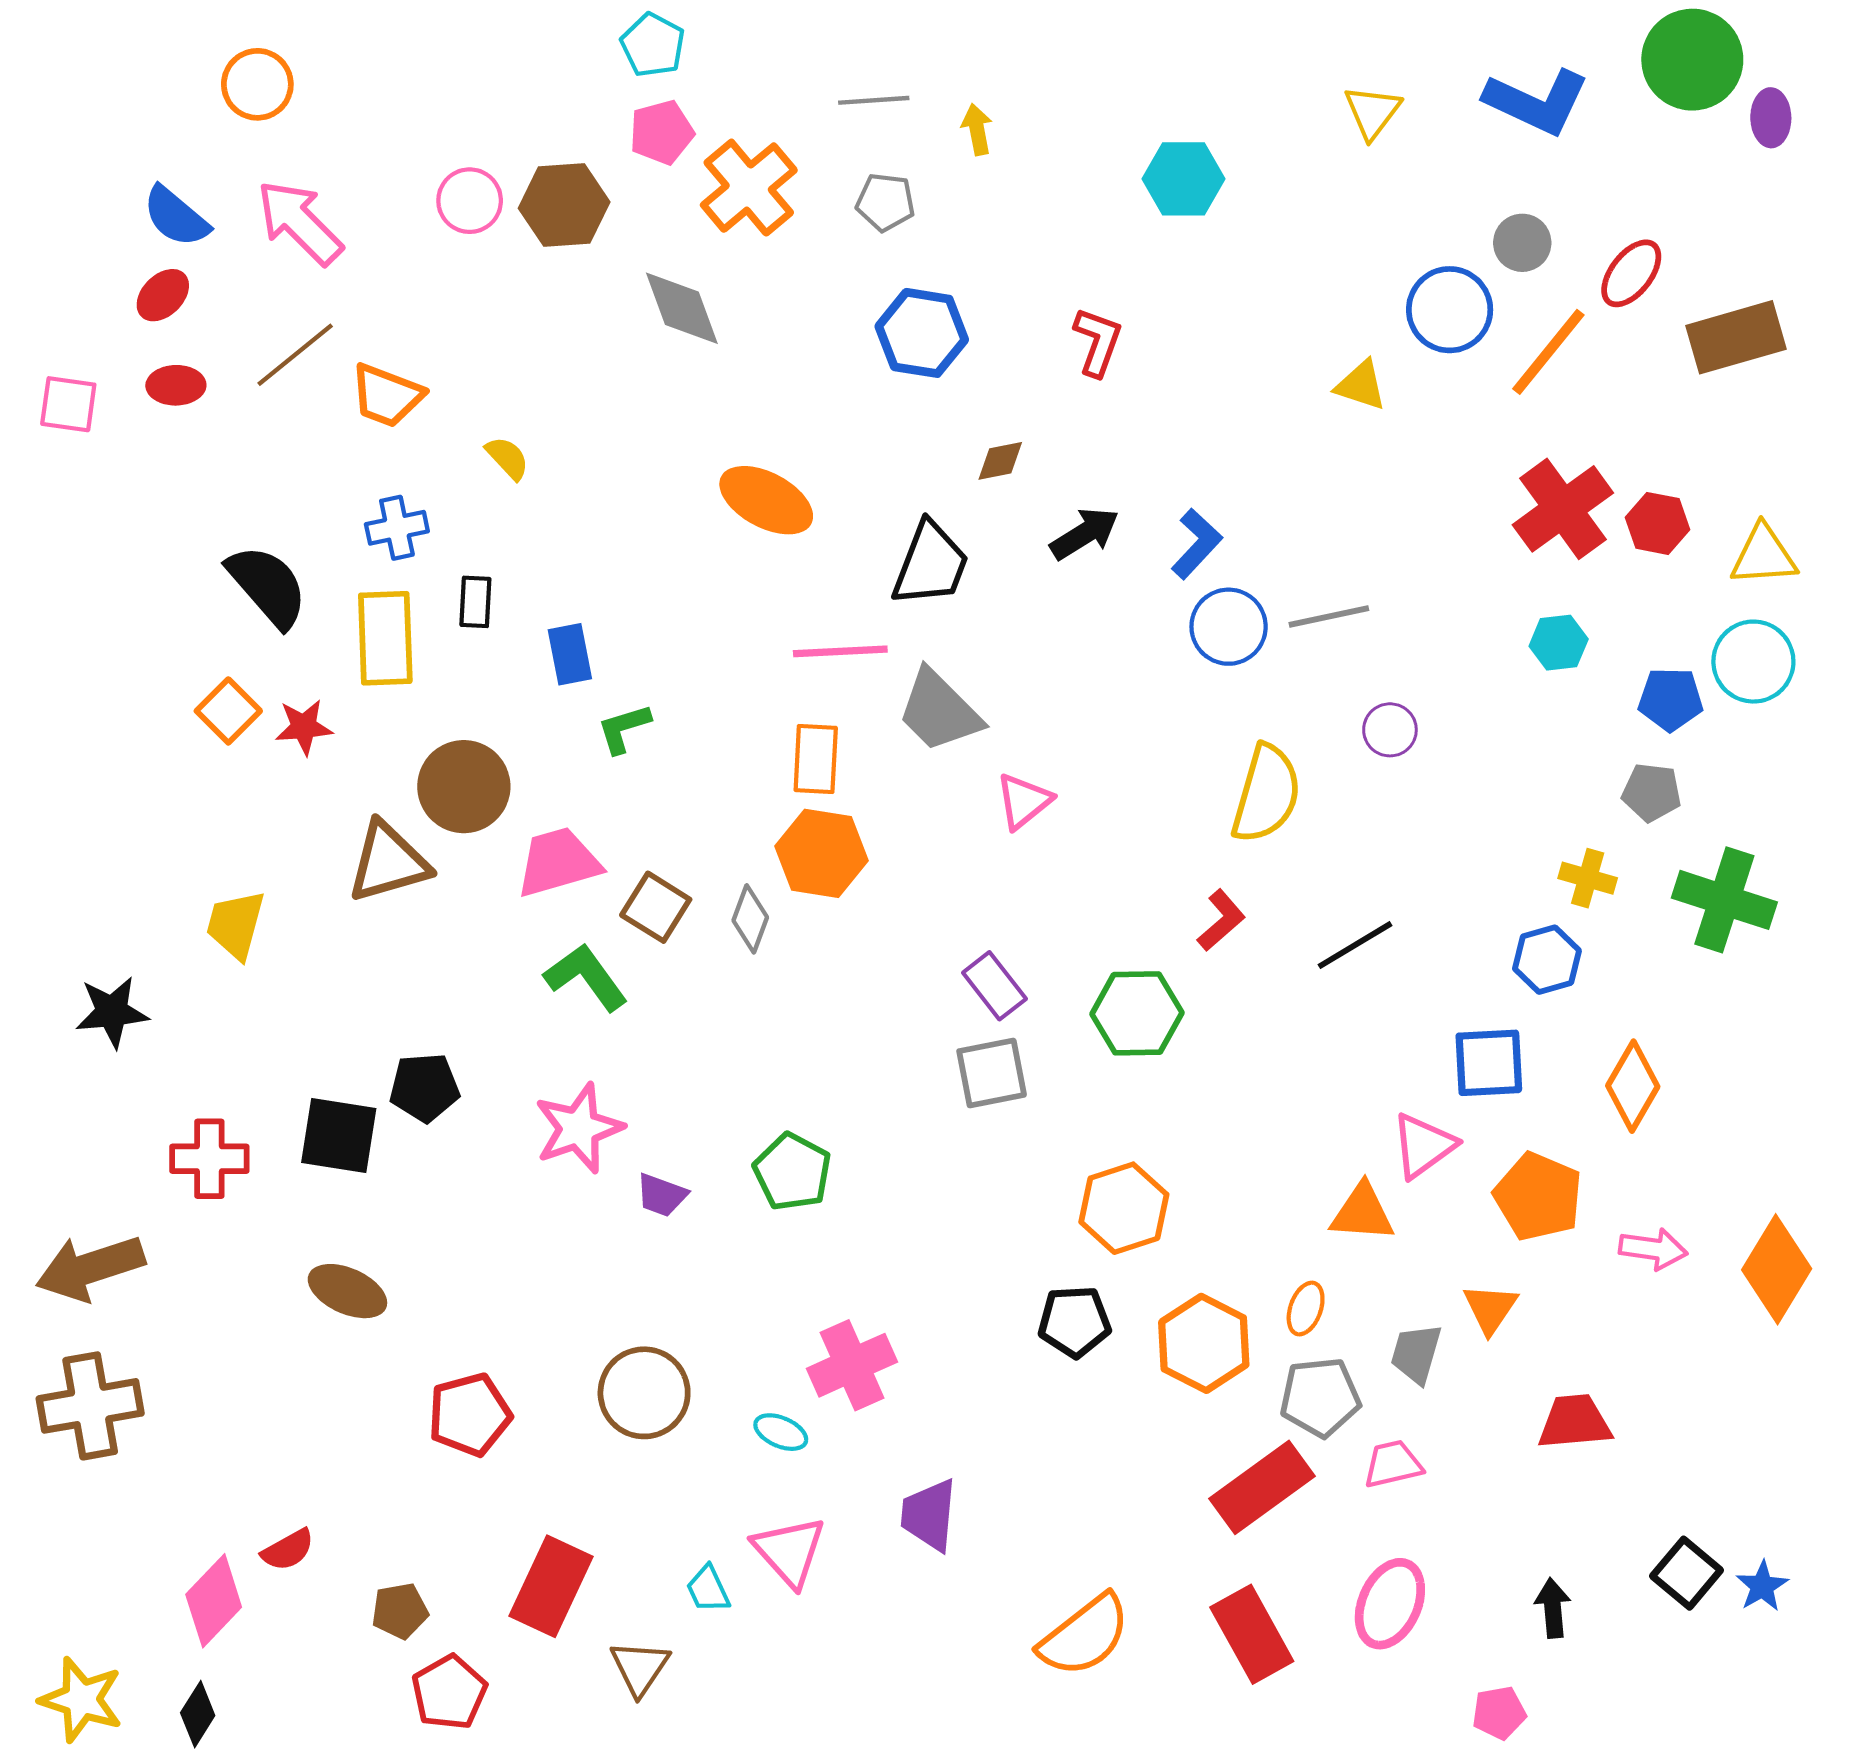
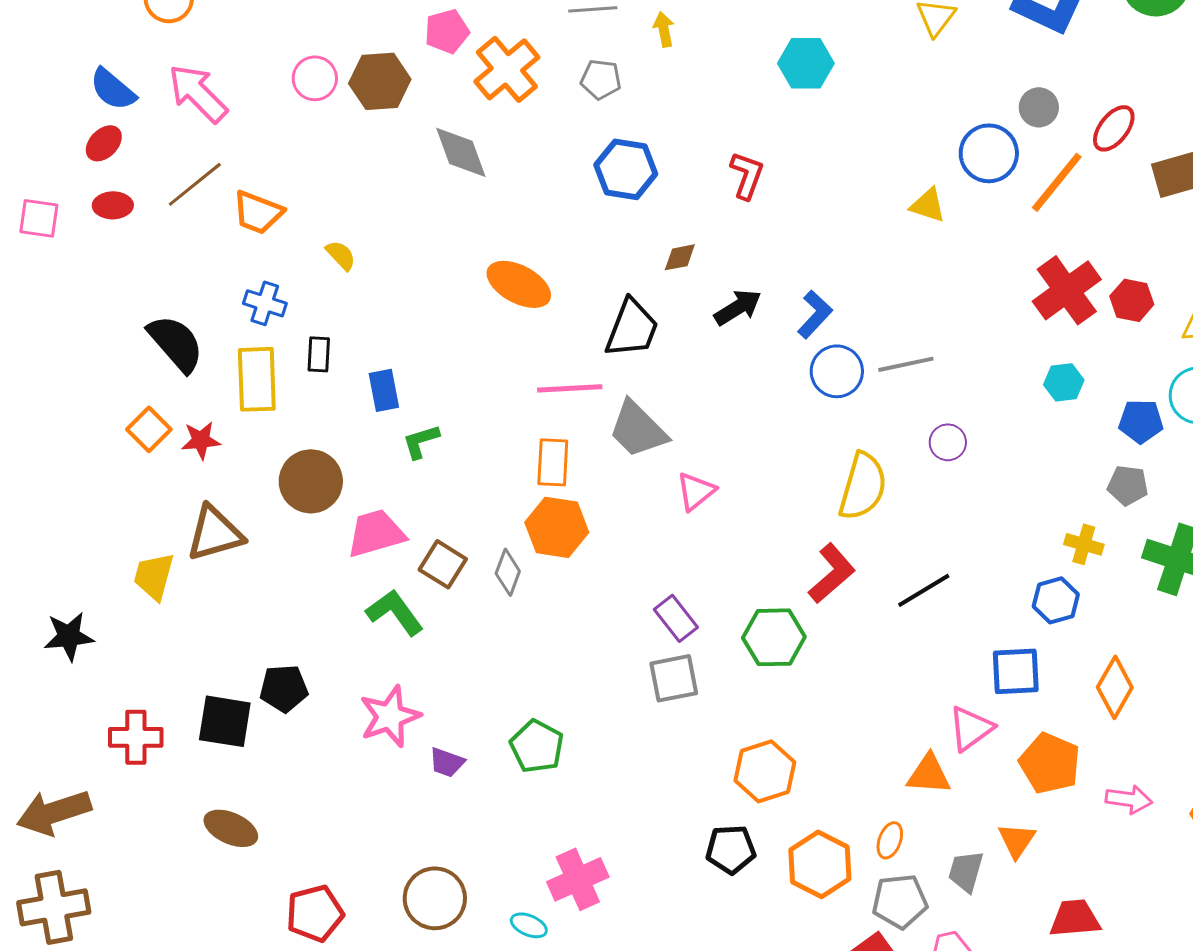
blue cross: (397, 528) -> (265, 303), turned 30
brown triangle: (388, 862) -> (215, 533), moved
red L-shape: (1221, 920) -> (832, 573), size x1.4

